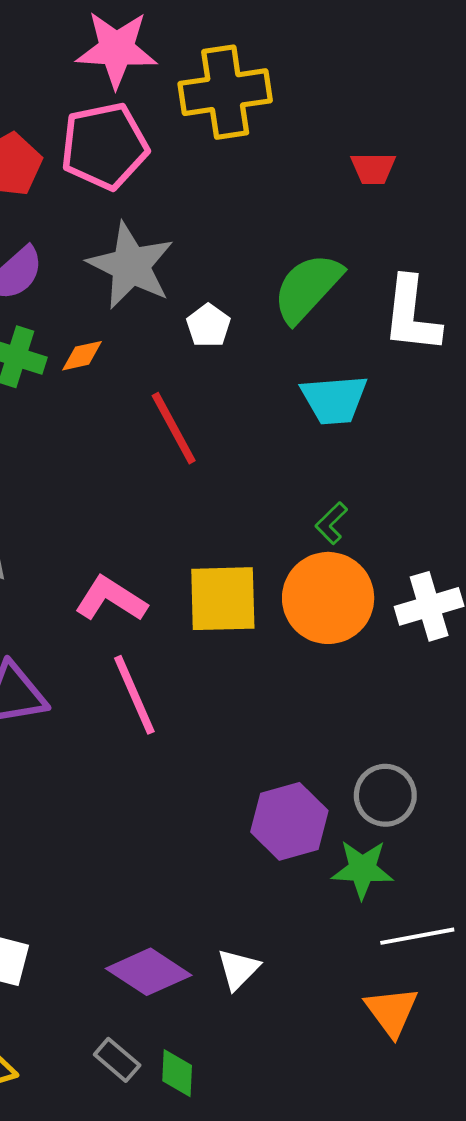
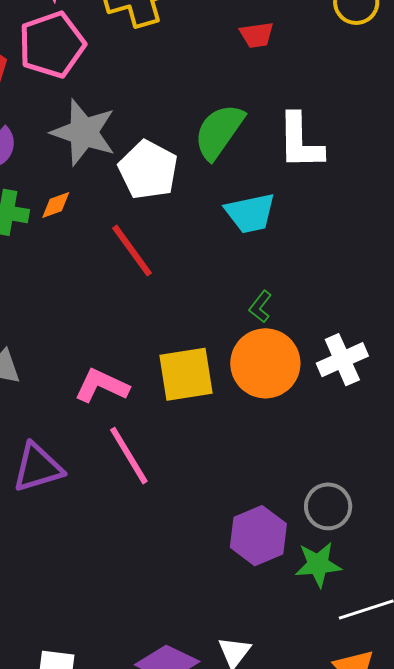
white pentagon: (208, 326) -> (148, 170), size x1.8

